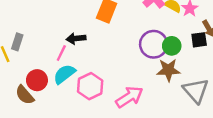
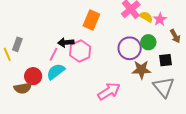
black square: (199, 40) -> (166, 60), moved
green circle: (172, 46) -> (148, 42), moved
pink hexagon: (90, 86) -> (80, 51), moved
brown semicircle: (25, 95) -> (23, 88), turned -60

